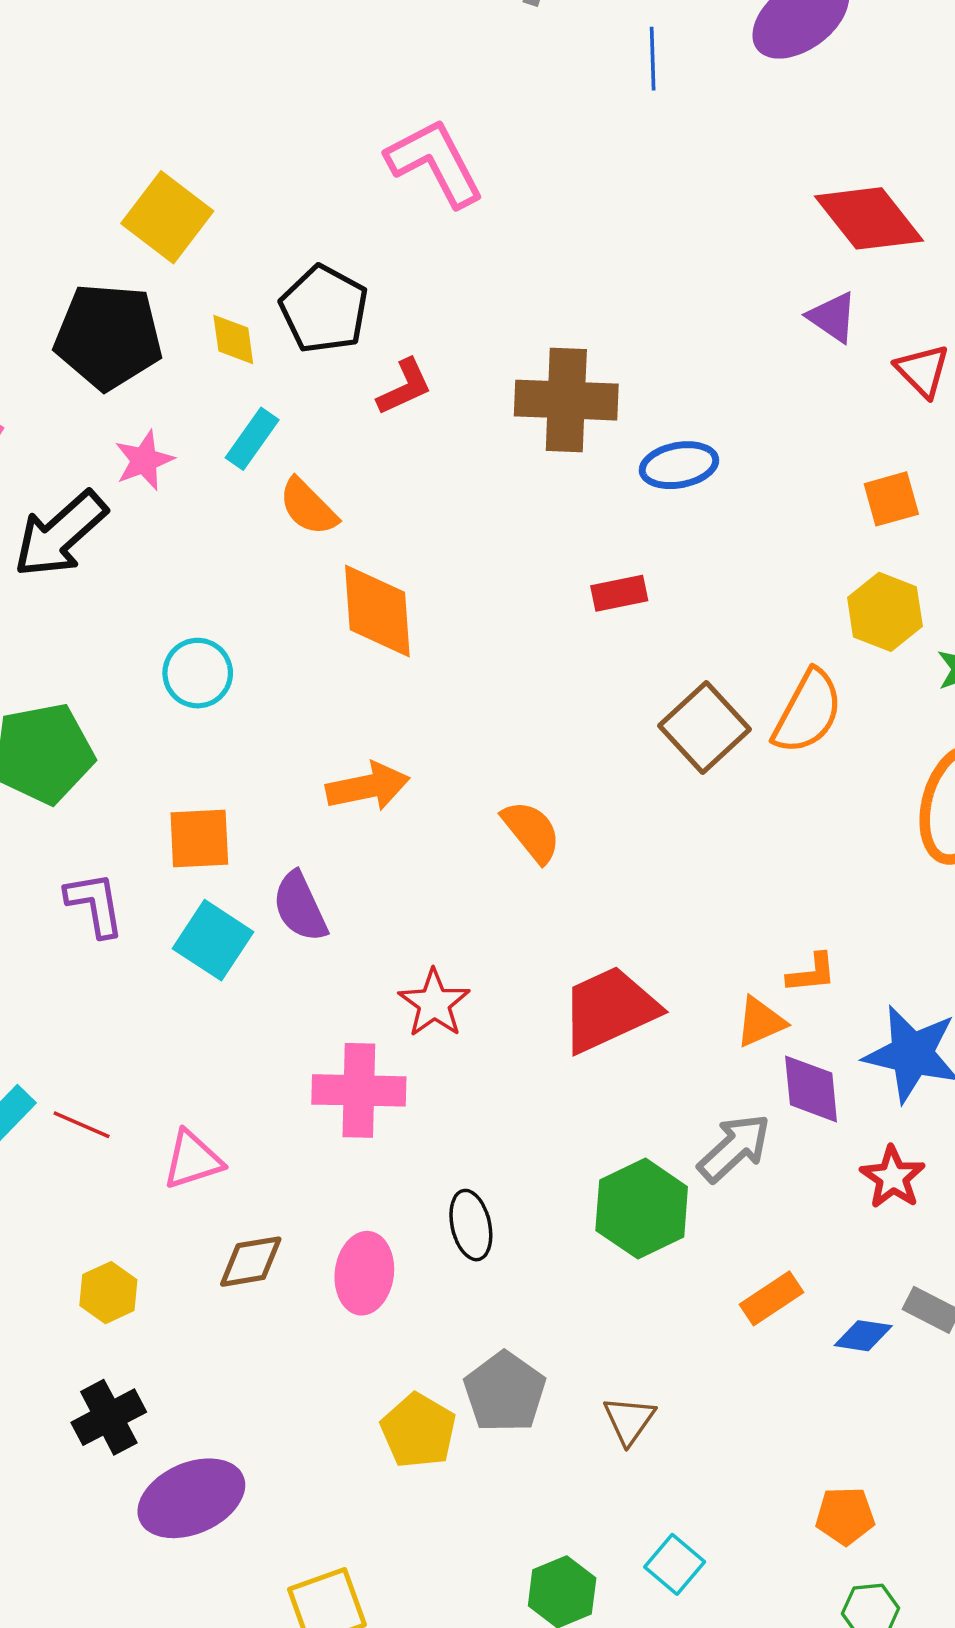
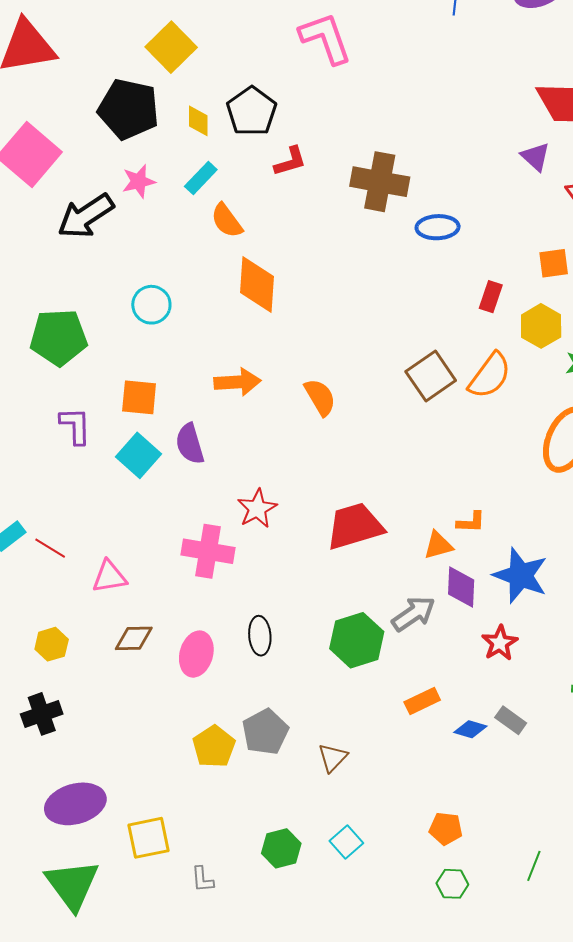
red rectangle: (619, 593) -> (491, 297), moved, turned -68
orange semicircle: (531, 832) -> (320, 397), moved
purple ellipse: (191, 1498) -> (75, 804), moved

